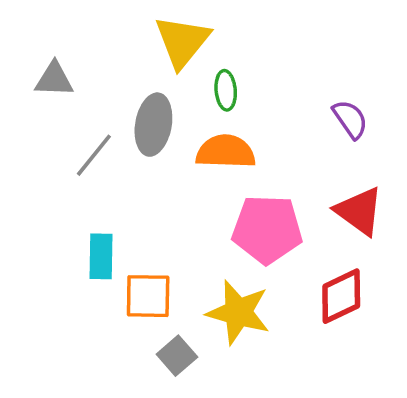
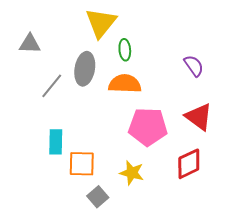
yellow star: (238, 312) -> (132, 173), size x0.7

